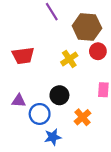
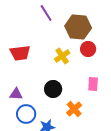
blue circle: (40, 114) -> (26, 114), moved

